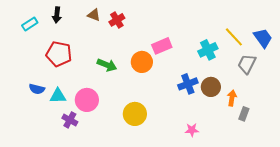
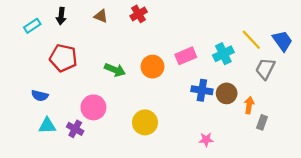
red cross: (117, 20) -> (139, 14), moved
pink rectangle: (162, 46) -> (186, 56), moved
blue cross: (188, 84) -> (202, 90), turned 30
cyan triangle: (58, 96) -> (47, 126), moved

